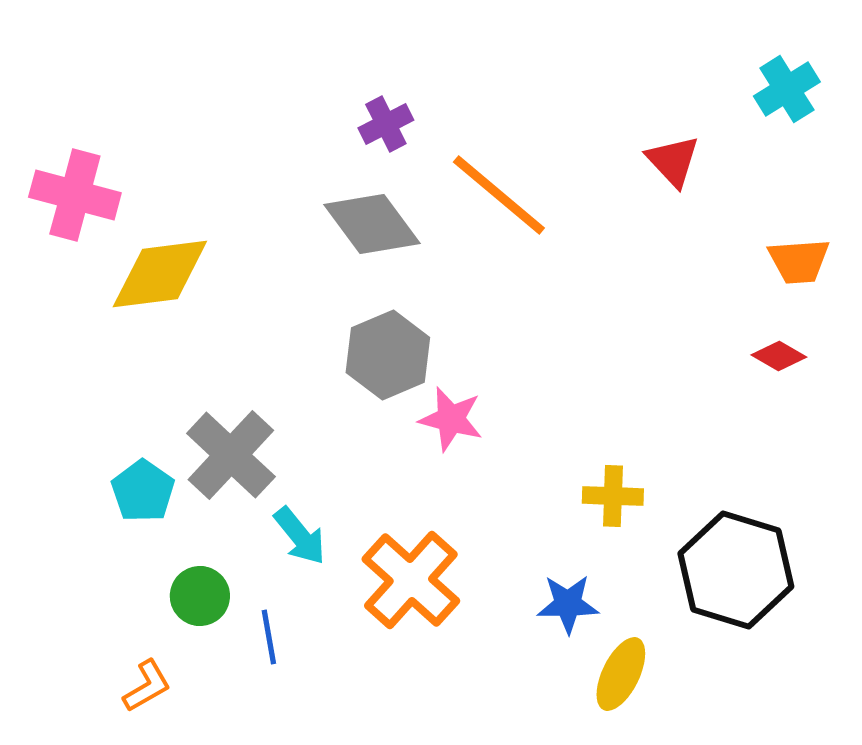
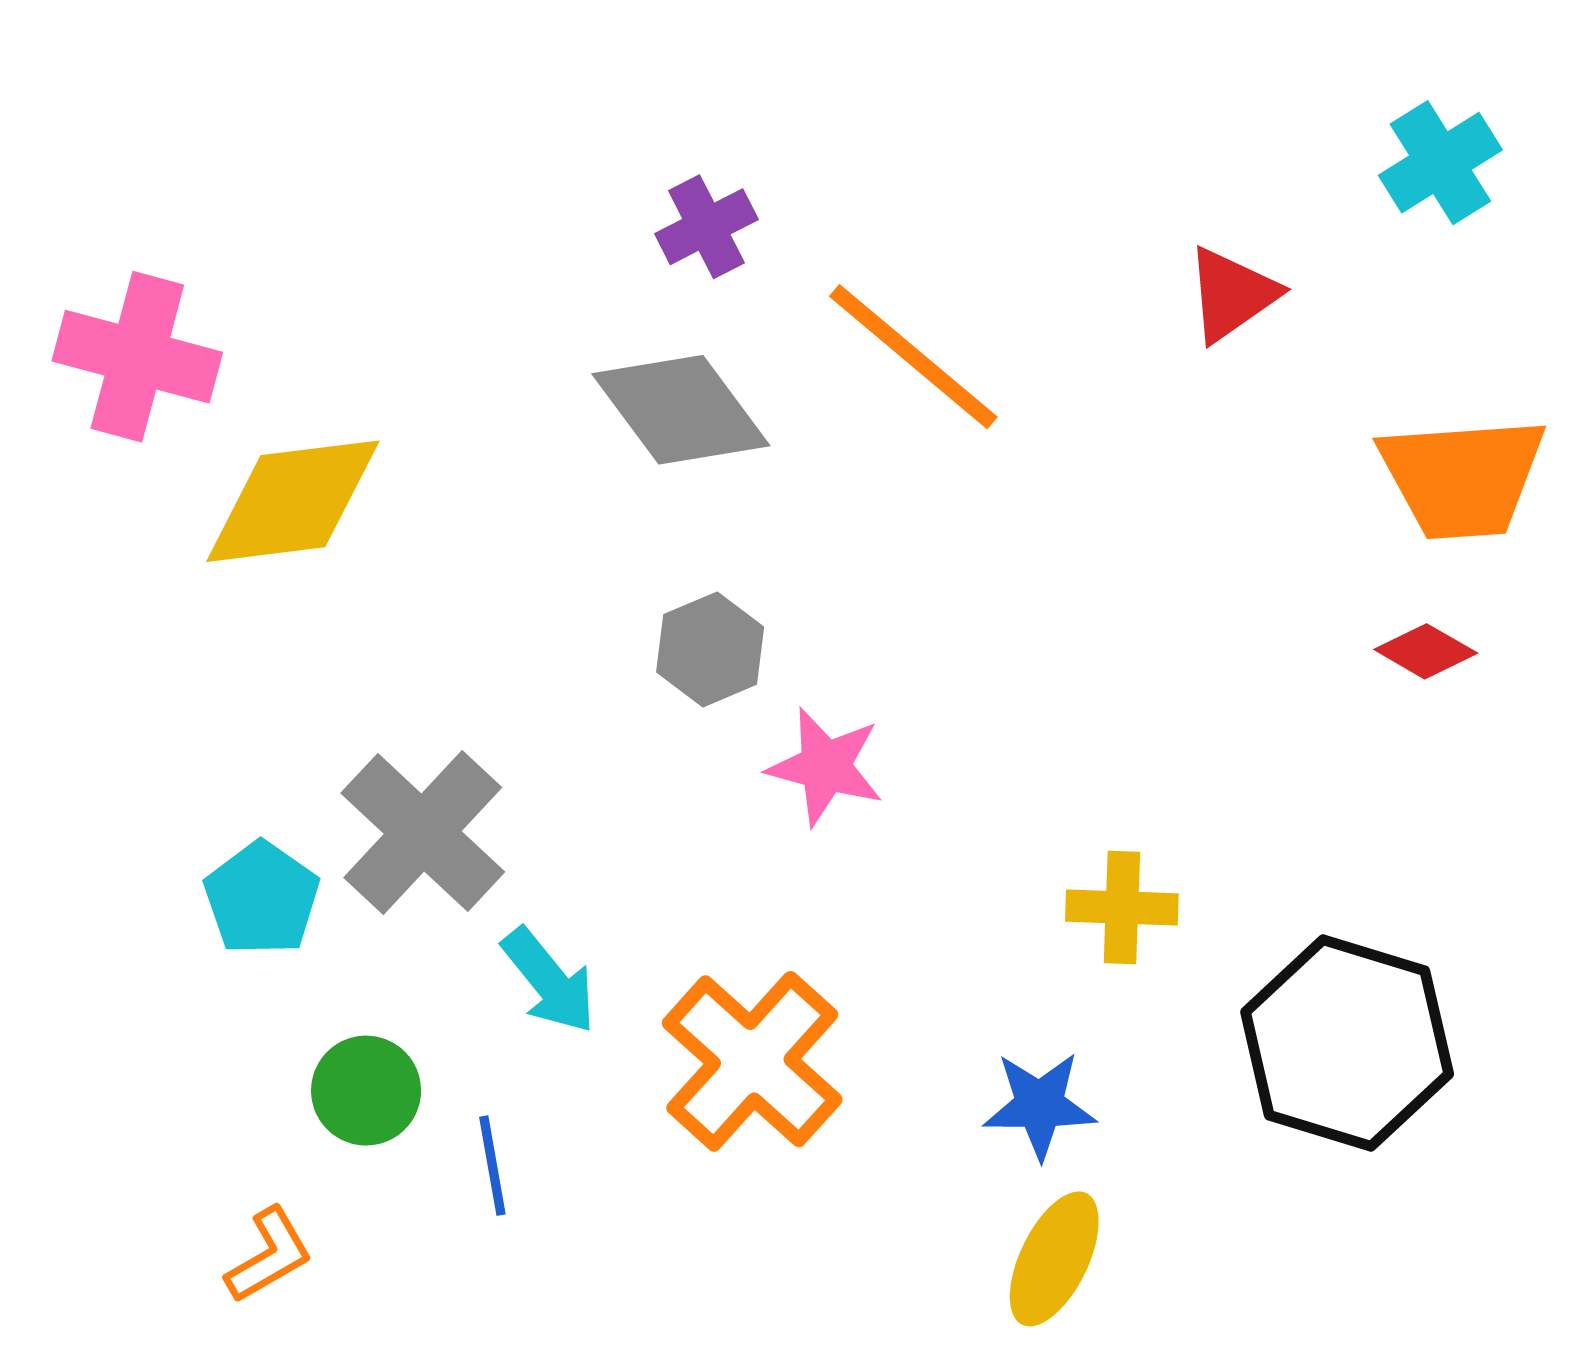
red triangle: (673, 161) -> (1232, 294), turned 38
orange trapezoid: (799, 261) -> (1462, 477), size x1.5
gray hexagon: (388, 355) -> (710, 649), size x0.7
yellow ellipse: (621, 674) -> (1054, 1259), moved

